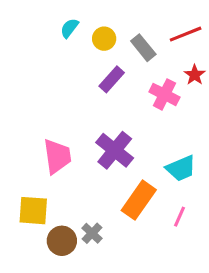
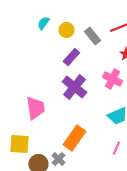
pink cross: (164, 94) -> (112, 79), moved
purple cross: (115, 150) -> (74, 87), moved
orange rectangle: (139, 200) -> (74, 138), moved

